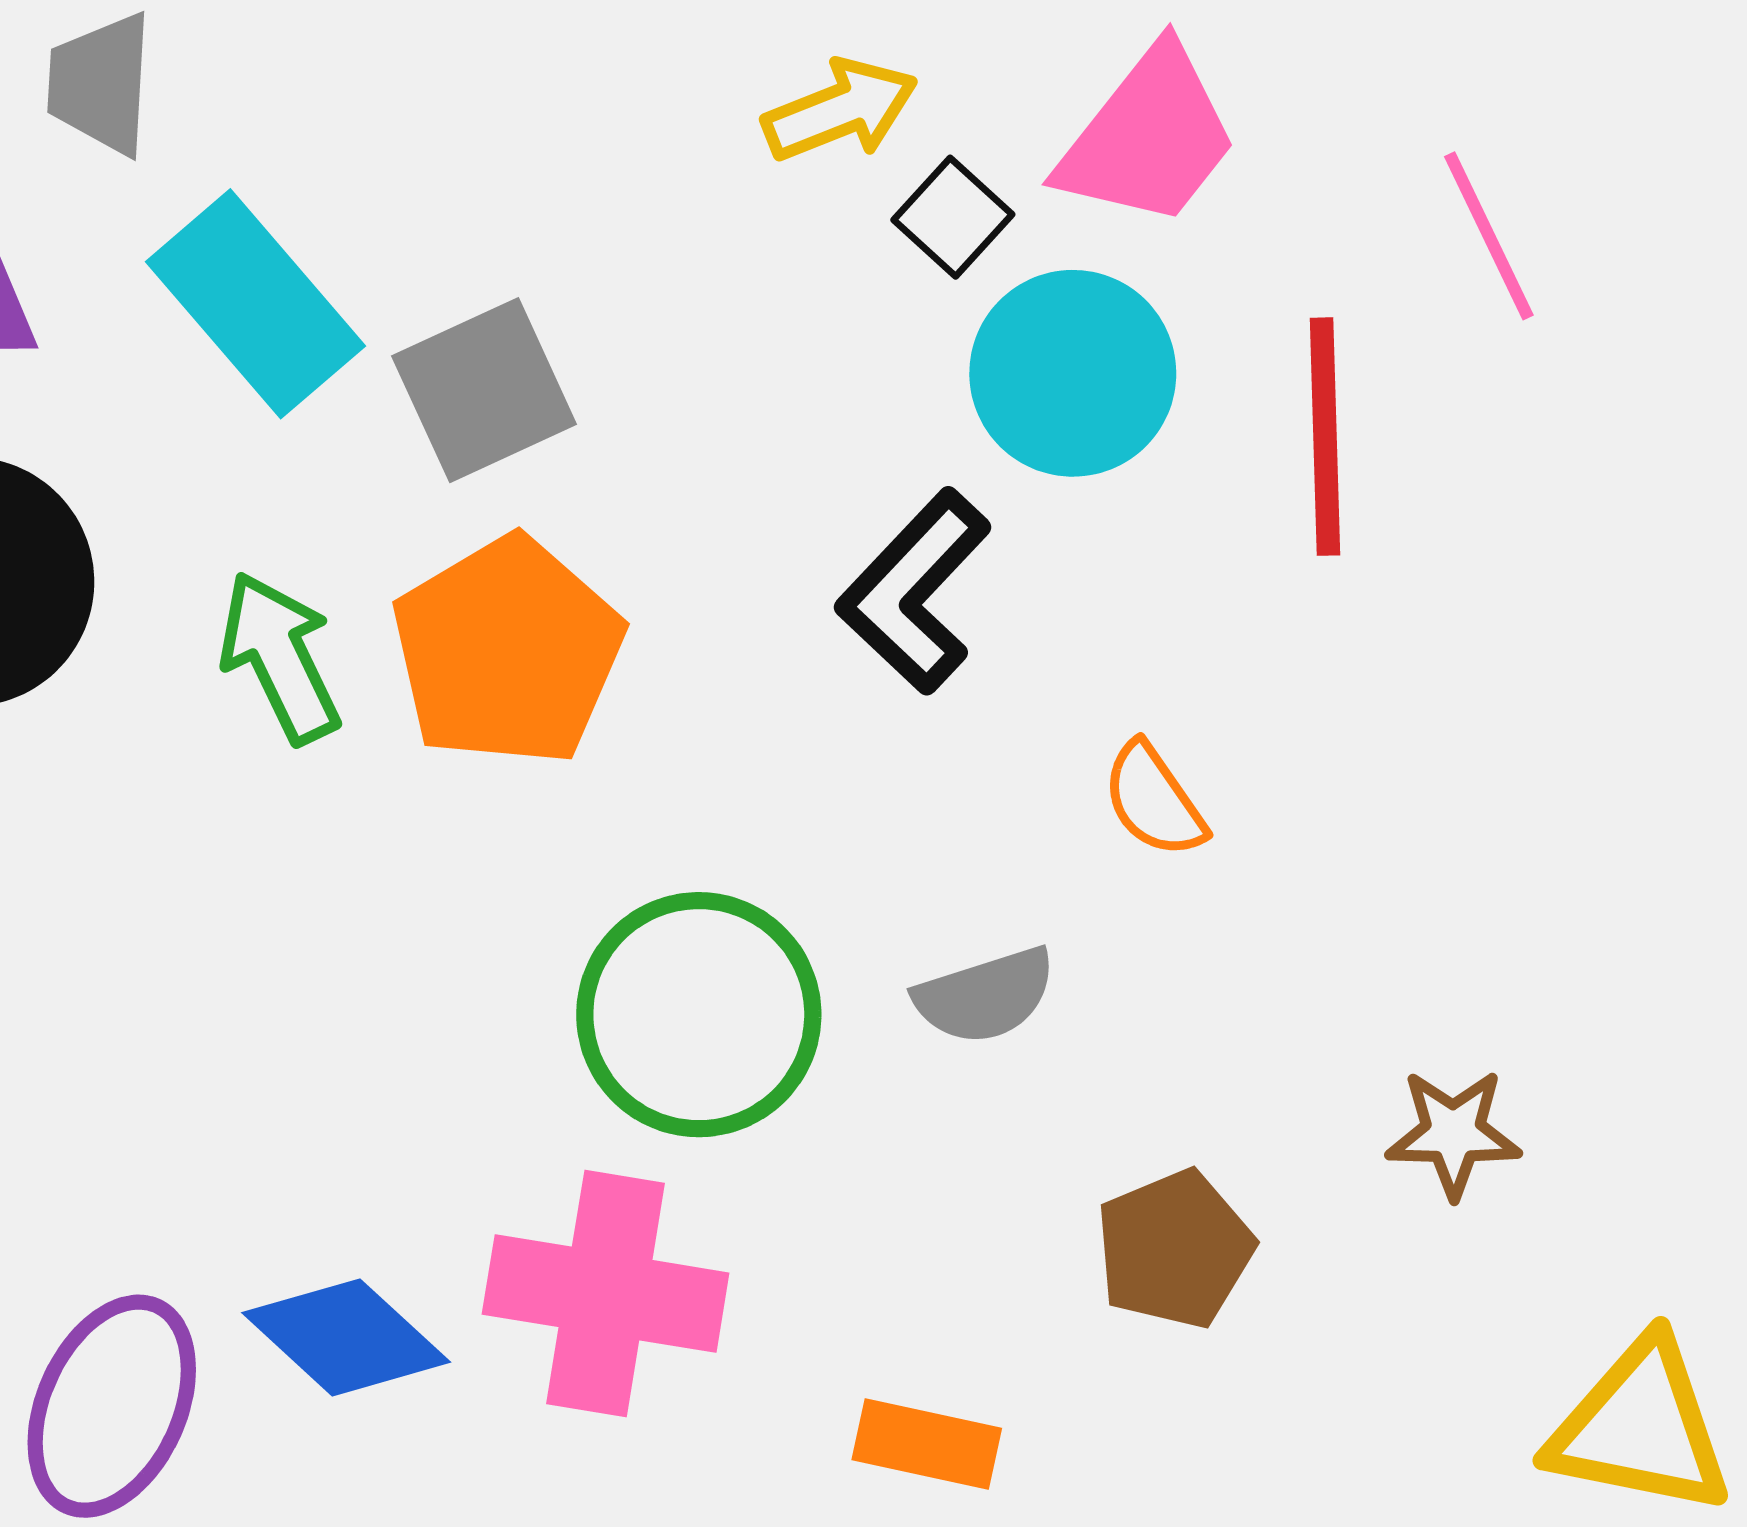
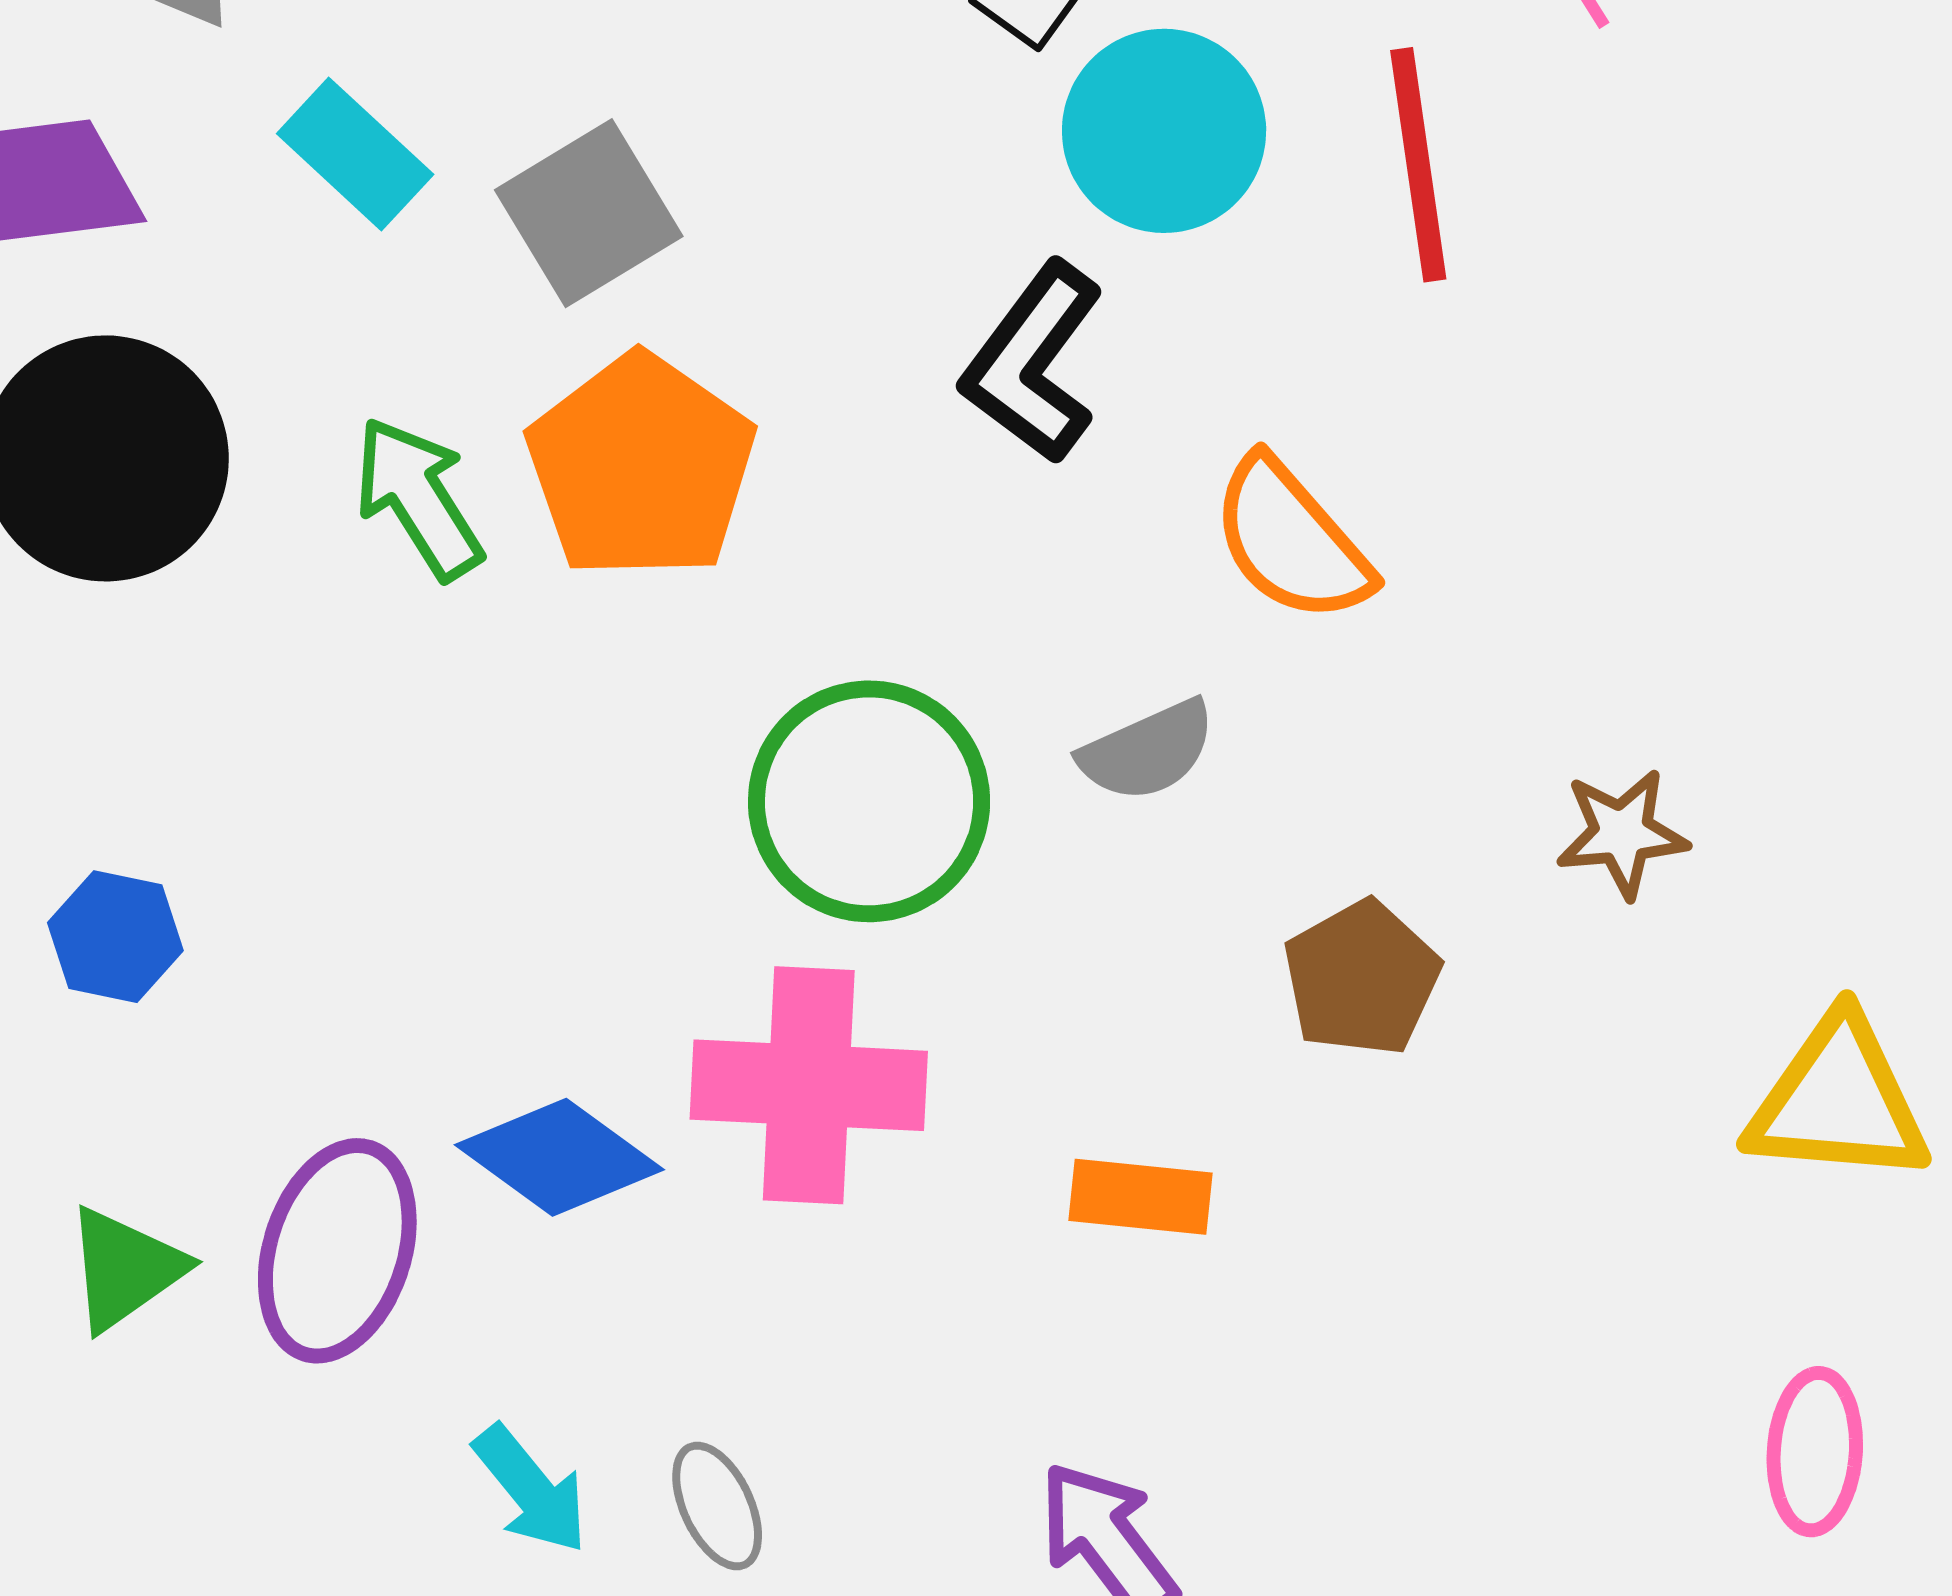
cyan rectangle: (256, 304) -> (355, 154), size x0.7
orange semicircle: (1154, 800) -> (1291, 540), size x1.5

